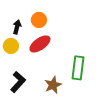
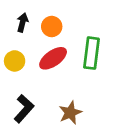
black arrow: (17, 27) -> (23, 23), moved
green rectangle: (78, 68) -> (91, 53), moved

